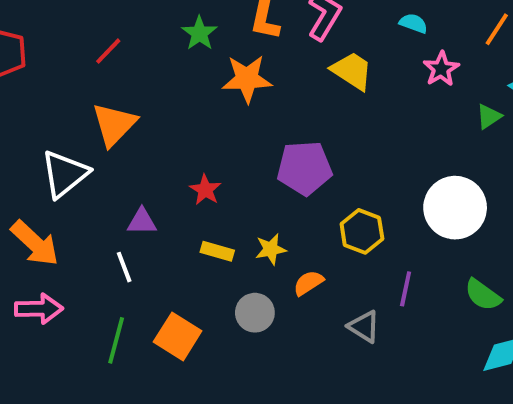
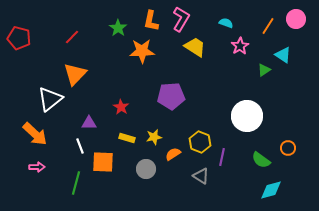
yellow hexagon: (362, 231) -> (200, 142), moved
pink arrow: (39, 309) -> (37, 167), size x0.7
orange square: (178, 336) -> (103, 162), moved, turned -30

